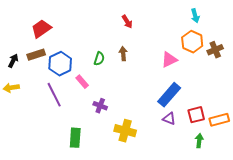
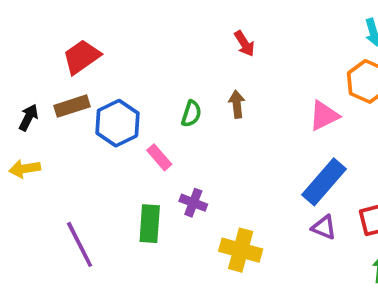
purple line: (54, 95) -> (80, 244), moved
green rectangle: (75, 138) -> (150, 224), moved

